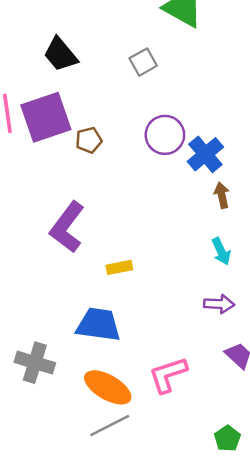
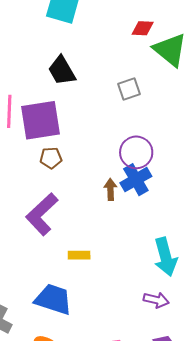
brown pentagon: (89, 140) -> (51, 158), moved
blue cross: (205, 154) -> (136, 180), moved
brown arrow: (222, 195) -> (110, 189), moved
cyan arrow: (221, 251) -> (166, 257), size x1.6

